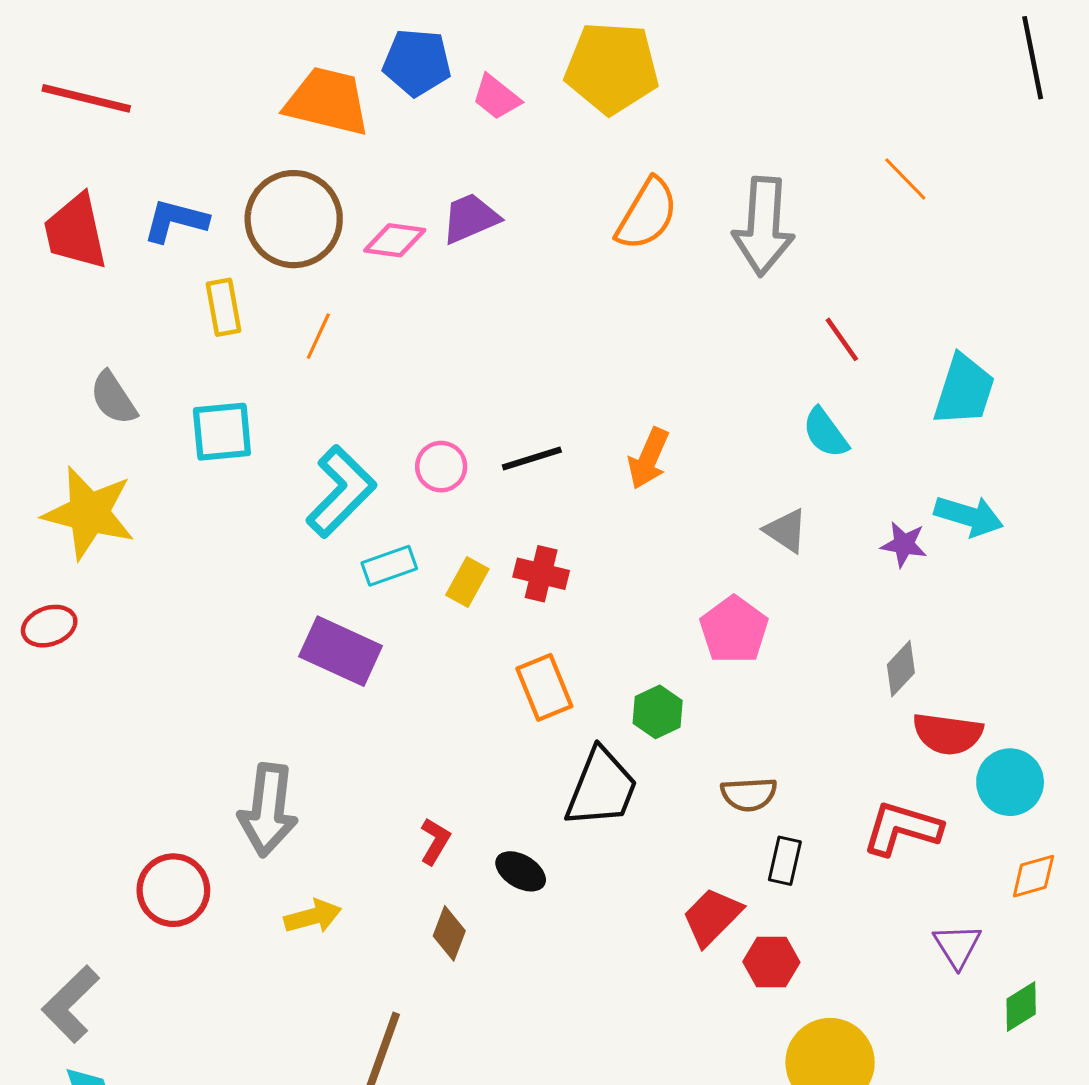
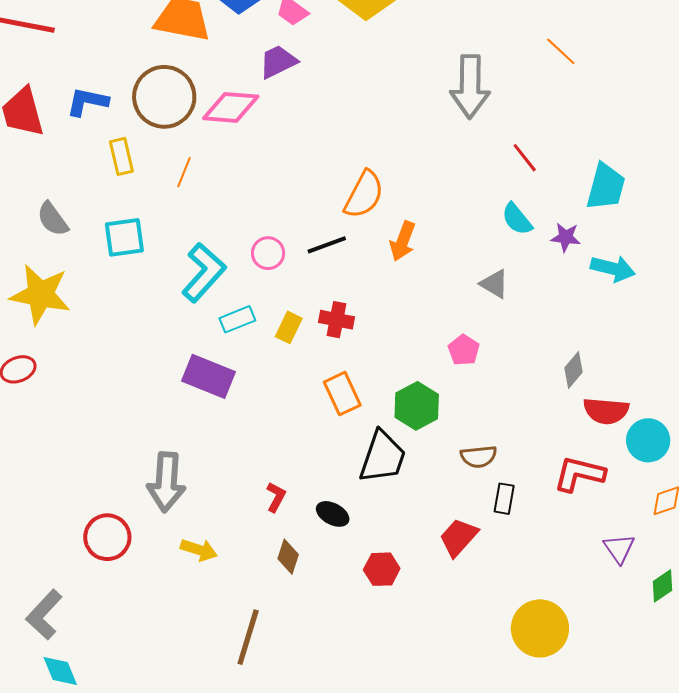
orange semicircle: (647, 214) -> (364, 195), moved
purple trapezoid: (470, 218) -> (278, 62), moved
pink diamond: (395, 240) -> (231, 107), size x1.4
purple star: (904, 544) -> (566, 237), moved
pink pentagon: (734, 630) -> (464, 350), size x0.7
green hexagon: (658, 712) -> (417, 406), size x1.4
yellow arrow: (313, 916) -> (199, 550), turned 36
red hexagon: (771, 962) -> (382, 569), moved

